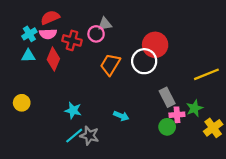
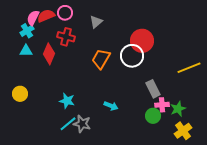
gray triangle: (105, 24) -> (96, 22), turned -32
pink semicircle: (48, 34) -> (33, 18), moved, turned 119
pink circle: (96, 34) -> (65, 13), moved
green star: (194, 108) -> (178, 109), moved
yellow cross: (213, 128) -> (183, 131), moved

